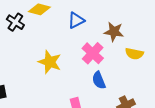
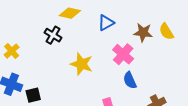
black cross: (15, 22) -> (53, 35), moved
yellow semicircle: (134, 54) -> (166, 32), moved, turned 48

